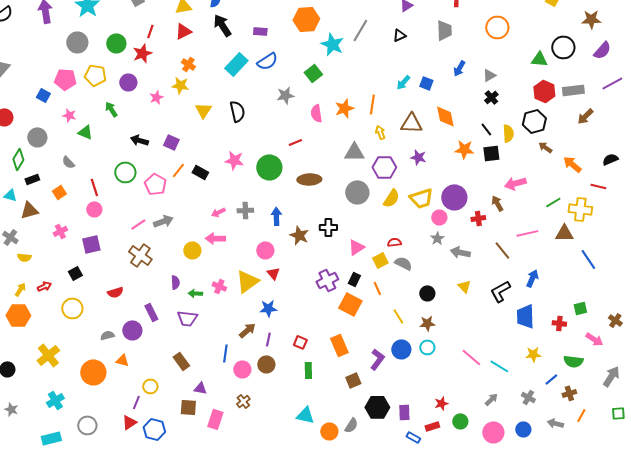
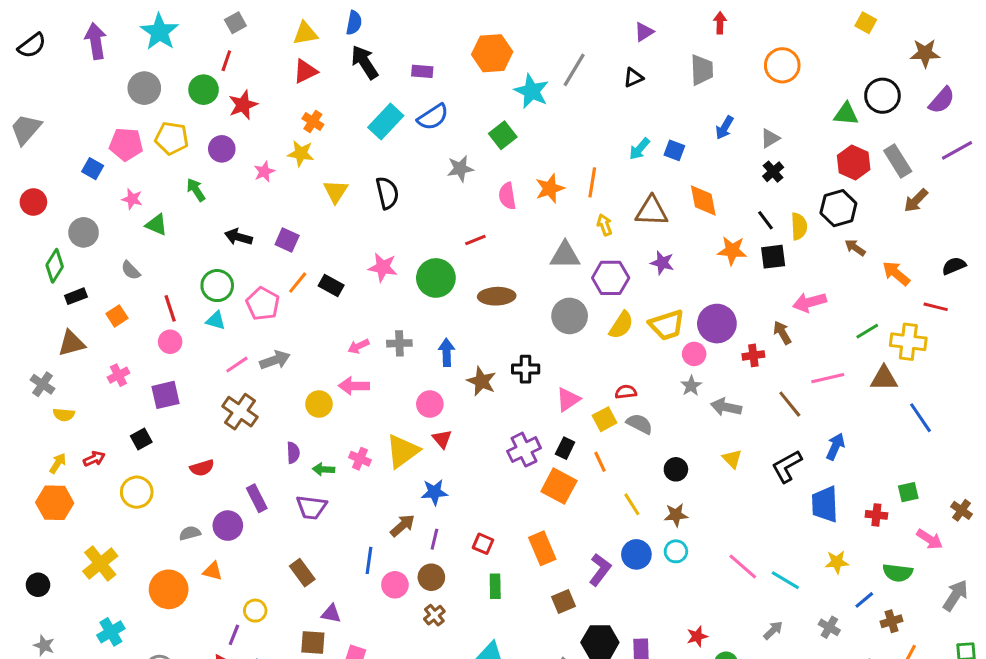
red line: (150, 31) -> (226, 61), moved
gray rectangle: (573, 90) -> (898, 161), turned 65
cyan triangle: (10, 195) -> (216, 320), moved
brown cross: (243, 401) -> (434, 615), moved

